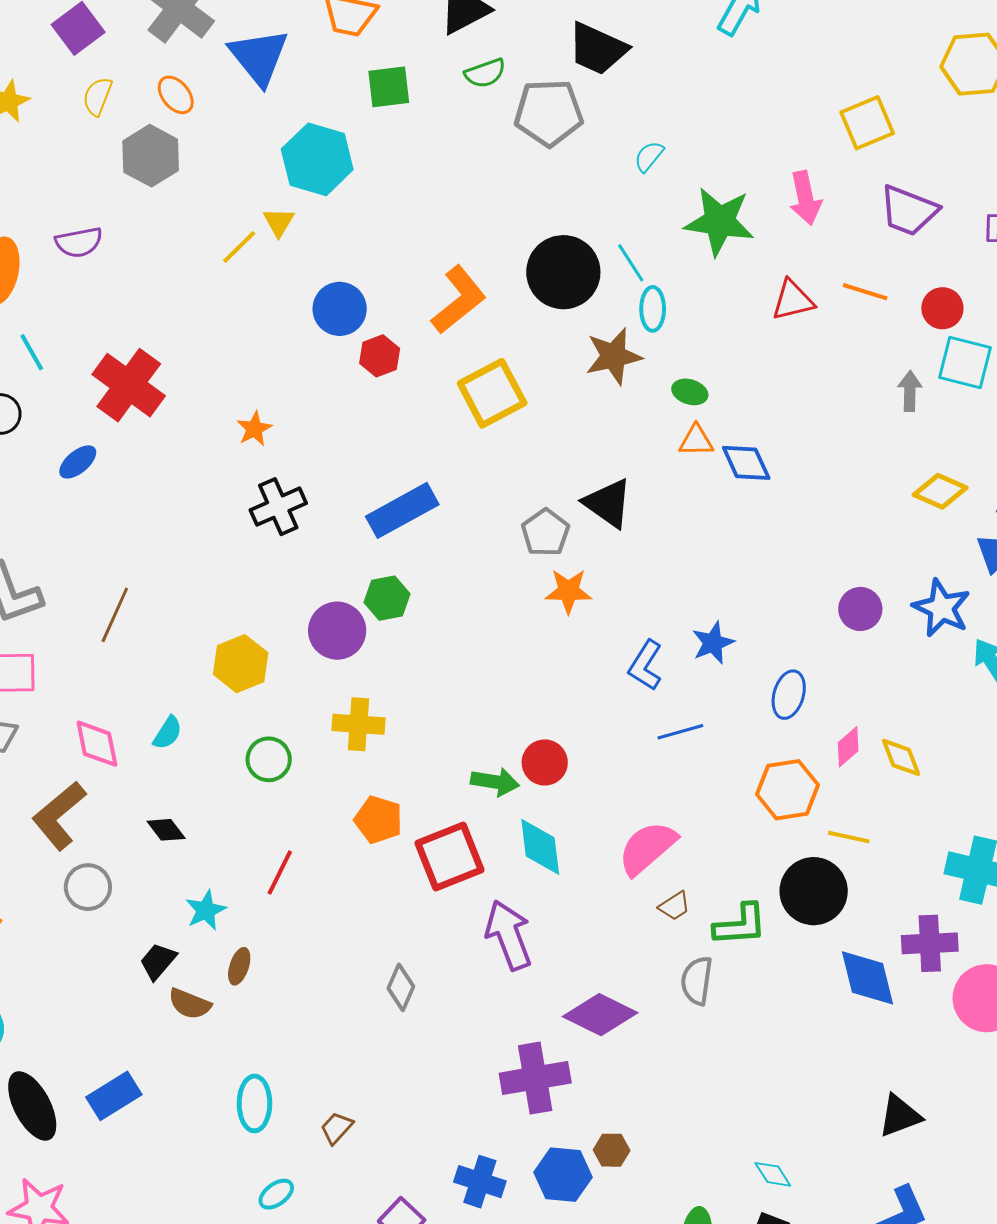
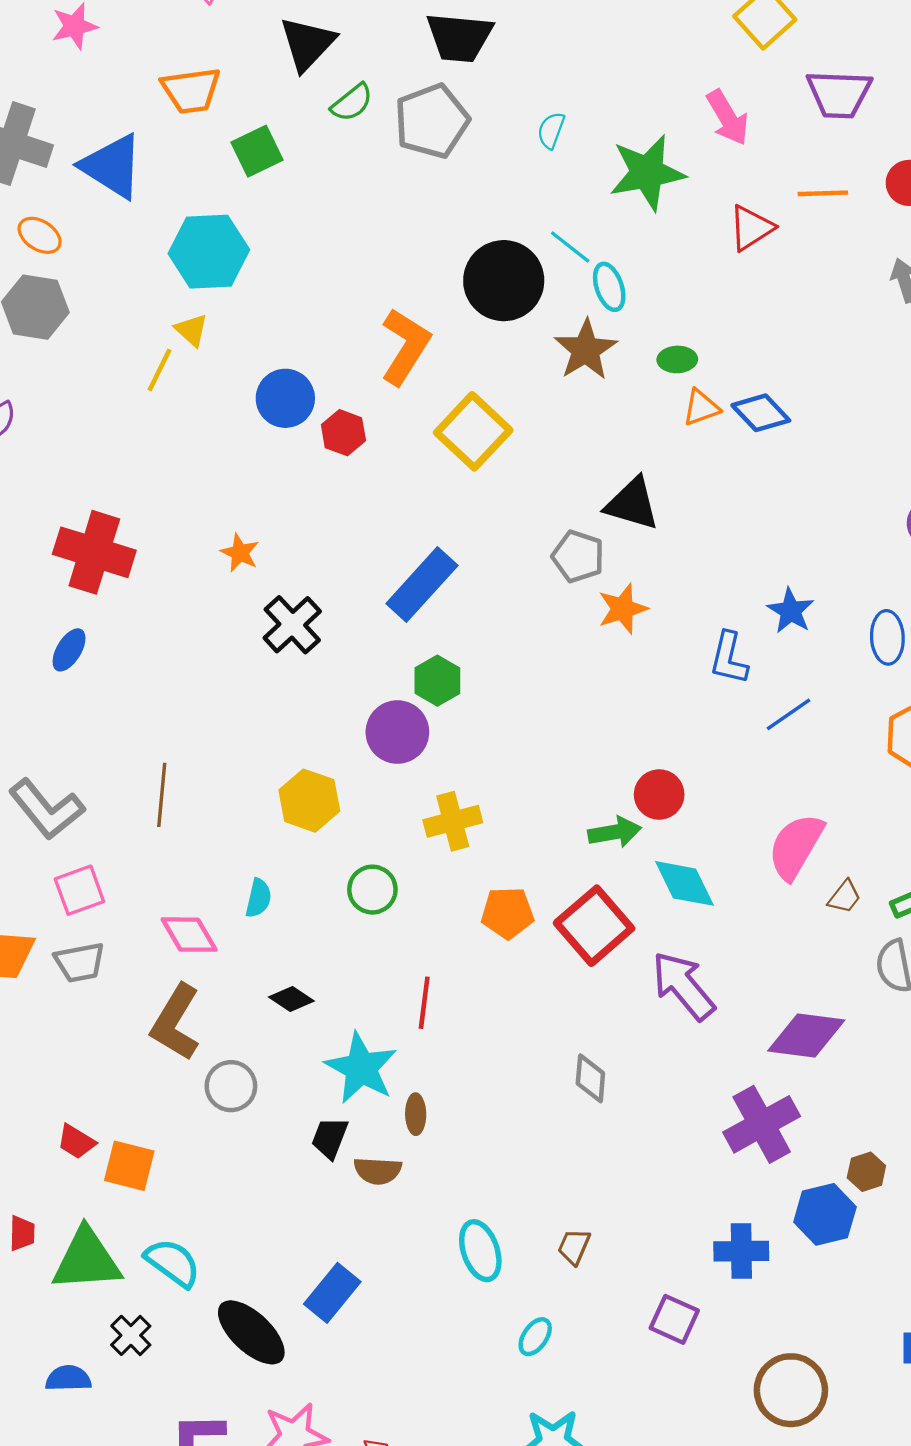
cyan star: (206, 910) -> (361, 1068), size x1.6

